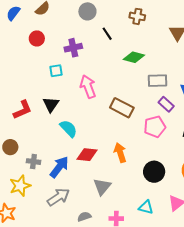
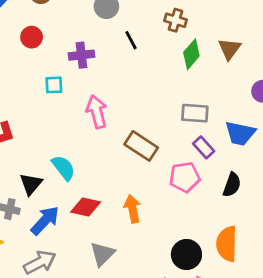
green diamond: (134, 57) -> (191, 54), moved, turned -70
black triangle: (51, 104) -> (31, 184), moved
black circle: (154, 172) -> (186, 255), moved

